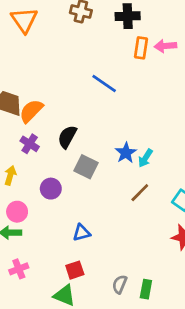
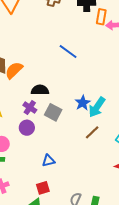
orange rectangle: (141, 48) -> (101, 17), moved
black semicircle: (67, 137) -> (40, 90), turned 60
purple cross: (30, 144) -> (30, 107), moved
cyan arrow: (145, 158) -> (97, 107), size x1.5

